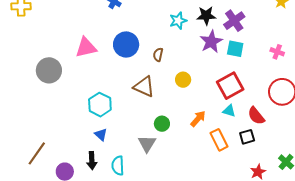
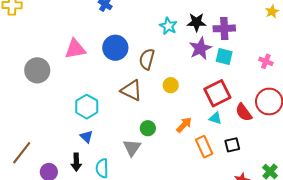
cyan star: (178, 21) -> (168, 26), turned -30
purple cross: (234, 21) -> (224, 28), turned 30
brown semicircle: (158, 55) -> (147, 59), size x1.5
red semicircle: (256, 116) -> (244, 112), moved

